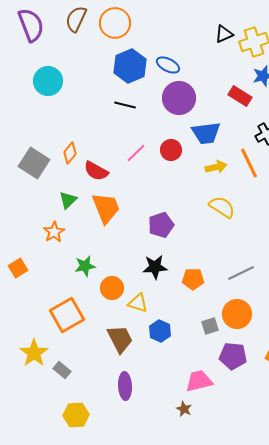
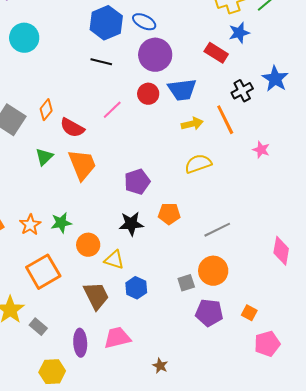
red circle: (171, 150) -> (148, 94), moved
yellow semicircle: (222, 207) -> (198, 164), turned -52
orange star: (54, 232) -> (30, 225), moved
orange pentagon: (193, 279) -> (169, 214), moved
pink trapezoid: (199, 381) -> (117, 338), moved
purple ellipse: (125, 386) -> (80, 343), moved

